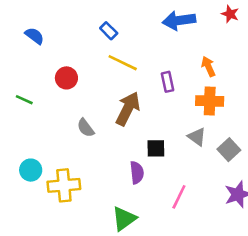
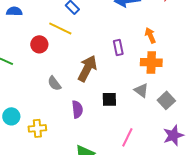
blue semicircle: (35, 36) -> (14, 11), turned -35
yellow line: (123, 63) -> (60, 28), moved
purple semicircle: (137, 173) -> (77, 109), moved
yellow cross: (64, 185) -> (37, 128), size x0.7

